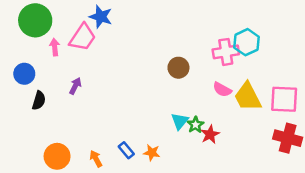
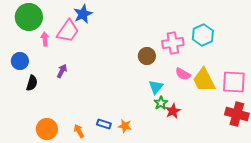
blue star: (101, 17) -> (83, 14), turned 30
pink cross: (226, 52) -> (173, 43), moved
cyan triangle: (180, 121) -> (156, 87), moved
blue rectangle: (126, 150) -> (104, 124), turned -32

